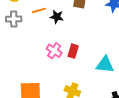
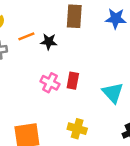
cyan triangle: (105, 65) -> (113, 93), turned 48

